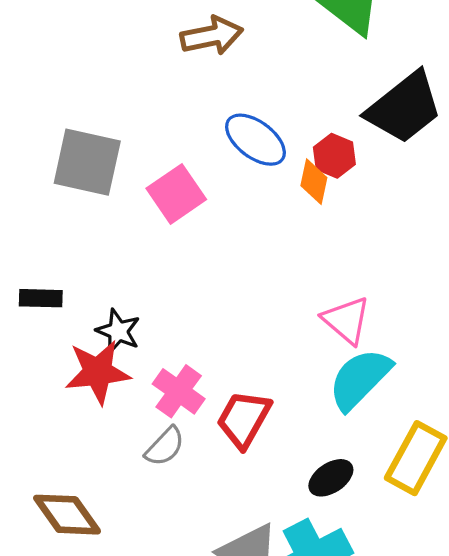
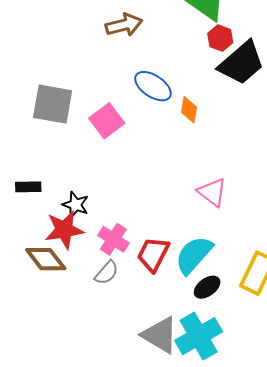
red hexagon: (334, 156) -> (220, 38), moved
cyan semicircle: (360, 379) -> (194, 255), moved
brown diamond: (67, 515) -> (46, 259), moved

